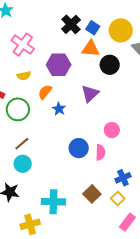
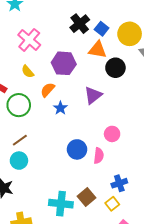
yellow semicircle: (24, 76) -> (28, 71), turned 56
cyan cross: (53, 202) -> (61, 204), moved

